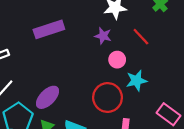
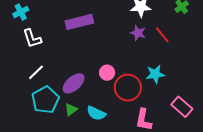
purple star: (103, 36) -> (138, 33), moved
pink circle: (117, 60) -> (107, 73), moved

